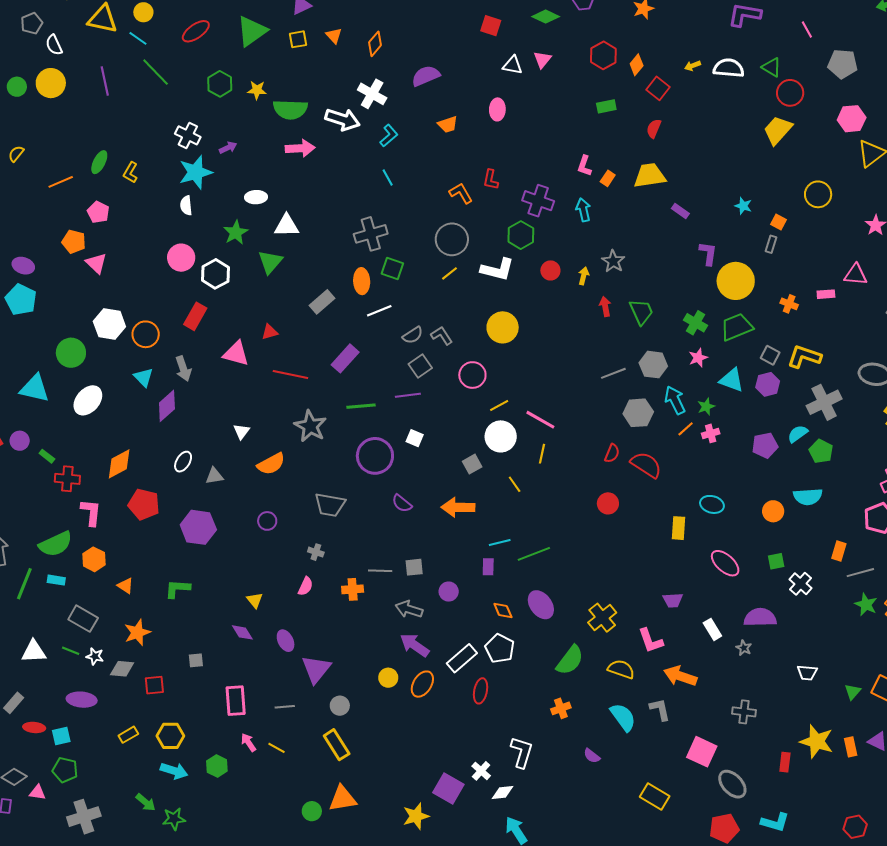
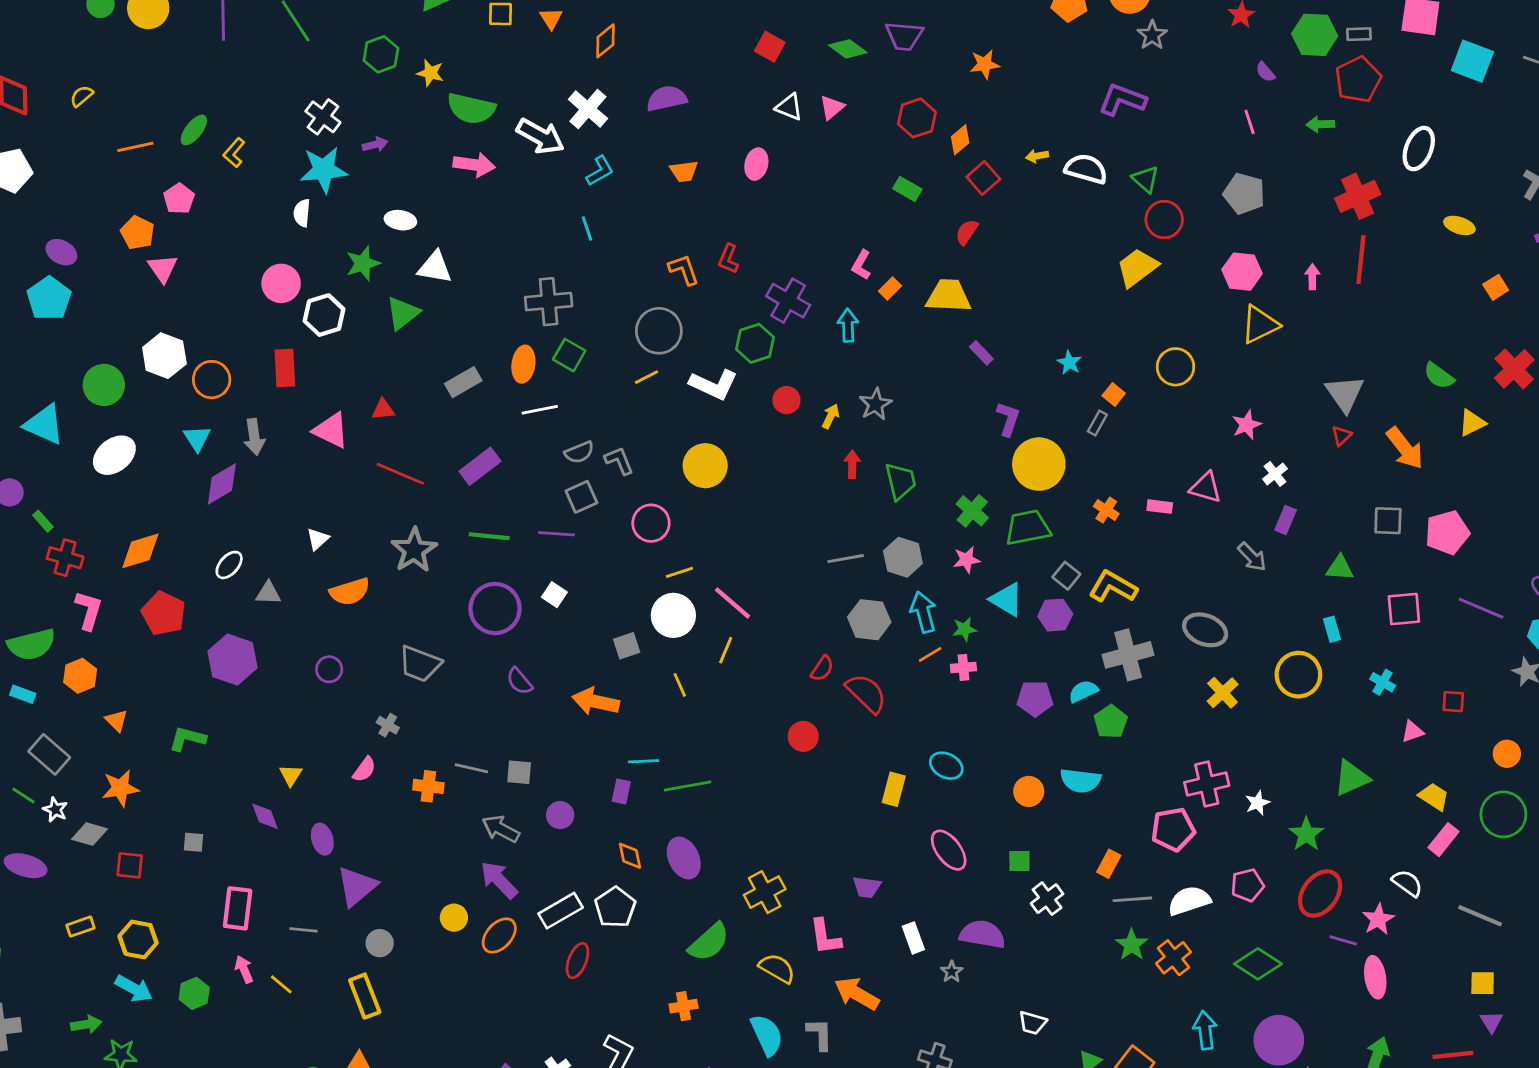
pink line: (807, 30) -> (1250, 122), moved
green rectangle: (606, 106) -> (907, 189), turned 30
red rectangle: (195, 316) -> (285, 368), turned -44
green arrow: (146, 802) -> (86, 1024), turned -60

